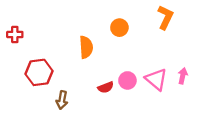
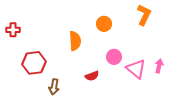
pink circle: (127, 80) -> (114, 57), moved

